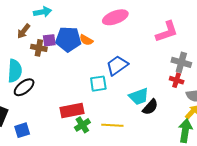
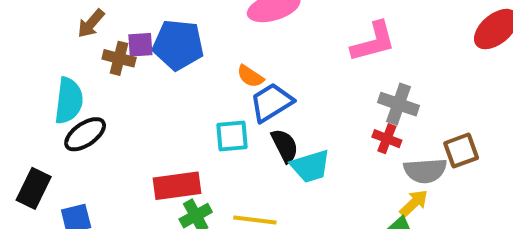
orange semicircle: (86, 40) -> (250, 76), moved
black semicircle: (150, 107) -> (285, 146), moved, turned -72

